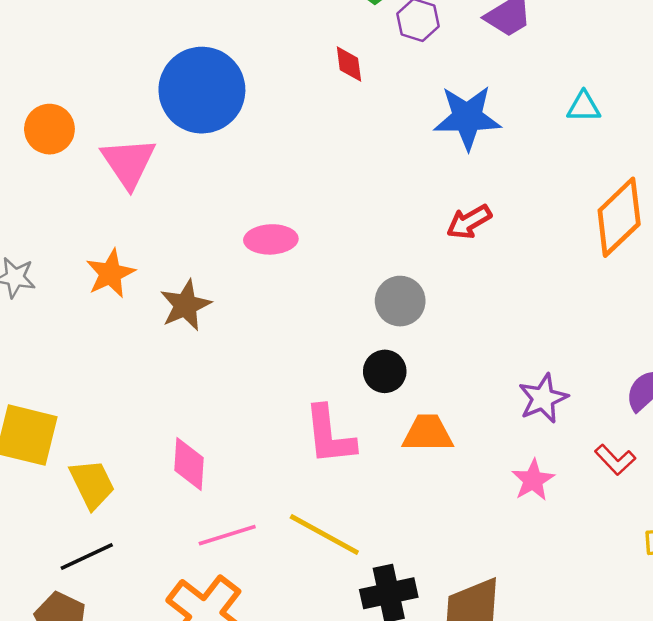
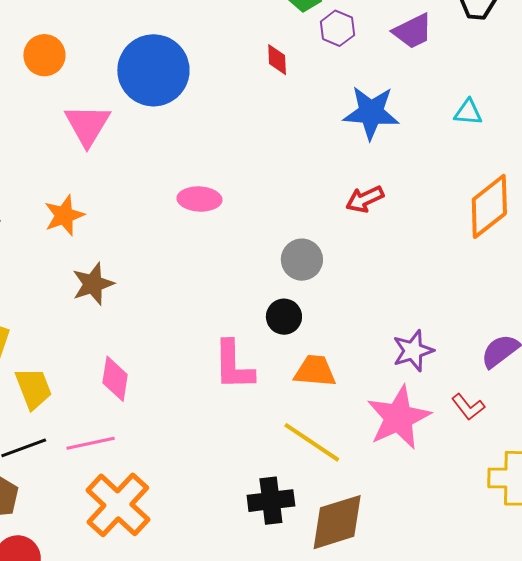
orange circle: (49, 129) -> (44, 55), moved
brown star: (186, 305) -> (93, 284), moved
pink star: (533, 480) -> (399, 418), size x1.8
yellow line: (324, 534) -> (312, 442), moved
pink line: (227, 535) -> (91, 443), moved

